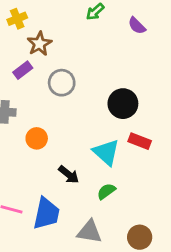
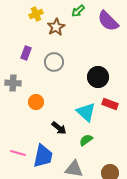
yellow cross: (17, 19) -> (36, 14), moved
purple semicircle: (137, 26) -> (108, 21), size x1.6
brown star: (39, 44) -> (56, 27), moved
purple rectangle: (23, 70) -> (26, 53), turned -32

